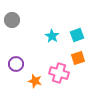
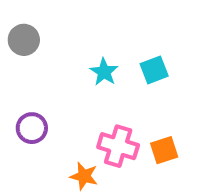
orange square: (78, 58) -> (164, 150), moved
orange star: (35, 81) -> (84, 176), moved

